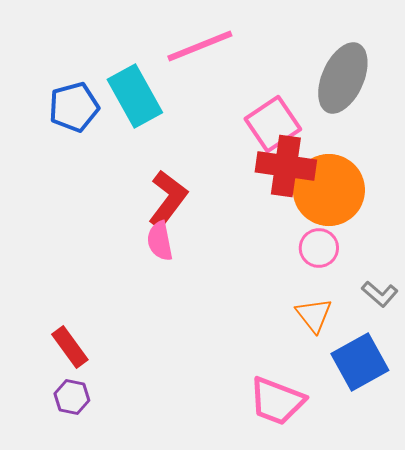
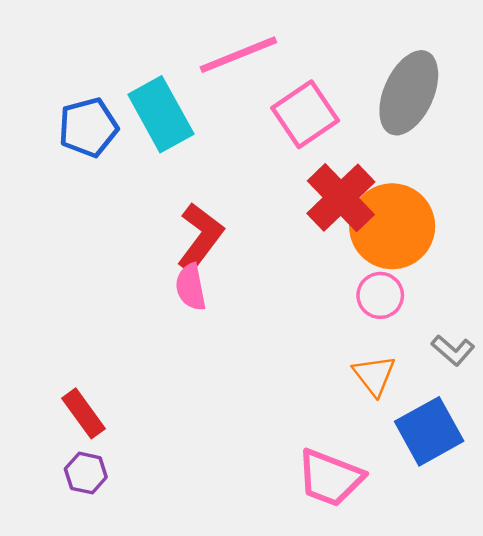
pink square: (273, 124) -> (305, 114), moved
red cross: (286, 166) -> (341, 198), turned 38

